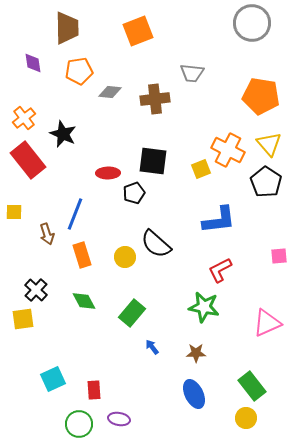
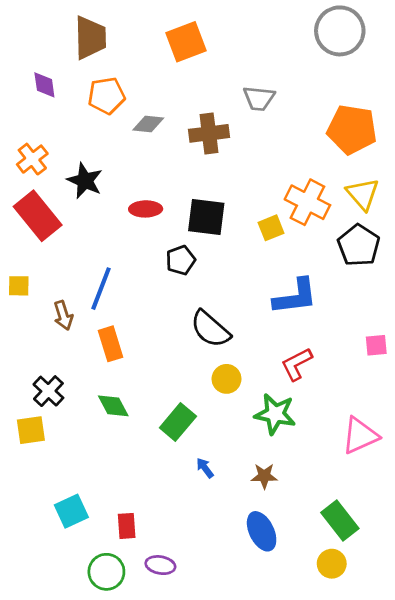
red ellipse: (108, 173) -> (146, 209), moved
yellow circle: (125, 257) -> (226, 379), moved

